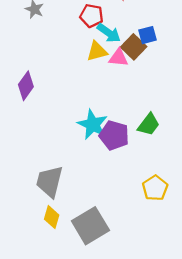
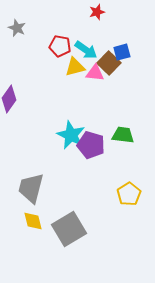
red pentagon: (92, 16) -> (60, 46), moved
green trapezoid: (149, 124) -> (123, 135), turned -120
yellow diamond: (52, 217) -> (33, 221), turned -30

